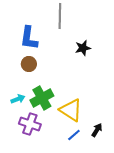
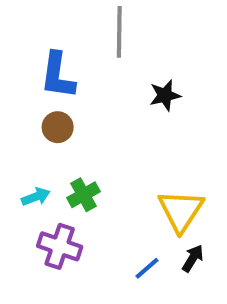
green cross: (42, 98) -> (83, 195), size x0.7
yellow triangle: (71, 110) -> (181, 211), moved, turned 30

